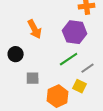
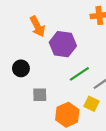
orange arrow: (35, 29) -> (37, 26), moved
purple hexagon: (75, 32) -> (63, 44), moved

